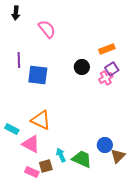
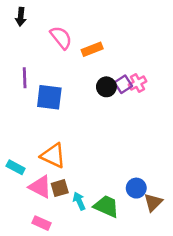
orange rectangle: (107, 49) -> (92, 49), moved
purple square: (112, 69) -> (123, 84), moved
pink cross: (106, 78) -> (138, 83), moved
brown square: (46, 166) -> (60, 188), moved

